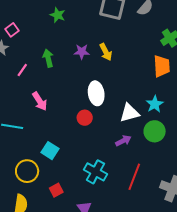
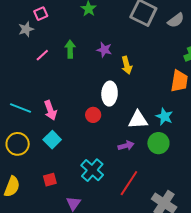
yellow arrow: (106, 52) -> (127, 65), moved
pink arrow: (40, 101) -> (50, 110), moved
cyan star: (155, 104) -> (164, 117), turned -30
yellow circle: (27, 171) -> (18, 144), moved

